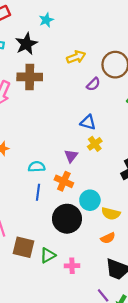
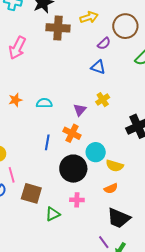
brown cross: (30, 77) -> (58, 28), moved
blue triangle: (88, 122) -> (98, 67), moved
cyan semicircle: (37, 167) -> (44, 103), moved
green triangle: (48, 255) -> (53, 214), moved
pink cross: (72, 266) -> (77, 200), moved

